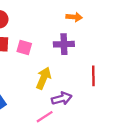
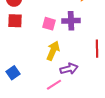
pink square: (24, 48) -> (49, 24), moved

